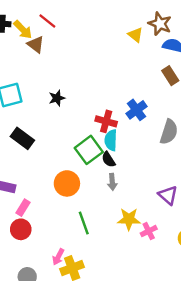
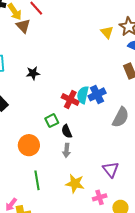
cyan semicircle: (111, 140) -> (83, 95), moved
green square: (89, 150) -> (52, 121), size x0.6
pink cross: (149, 231) -> (100, 197), moved

